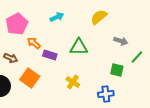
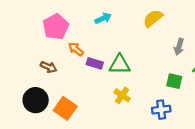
gray arrow: (121, 41) -> (179, 47), turned 88
green triangle: (79, 47) -> (120, 65), moved
orange square: (30, 78) -> (65, 108), moved

